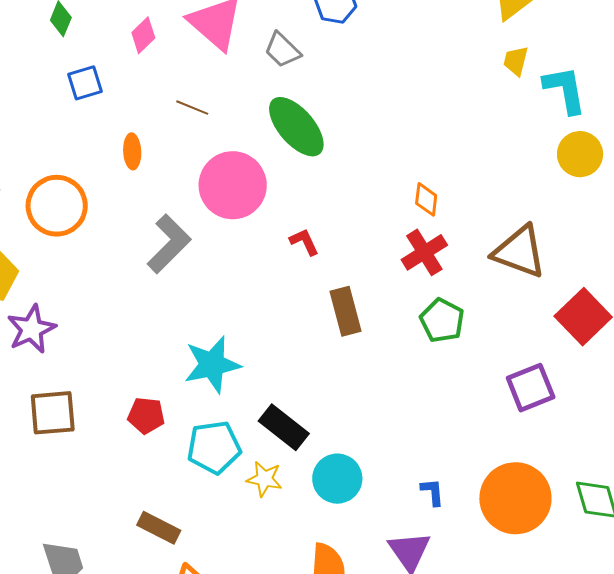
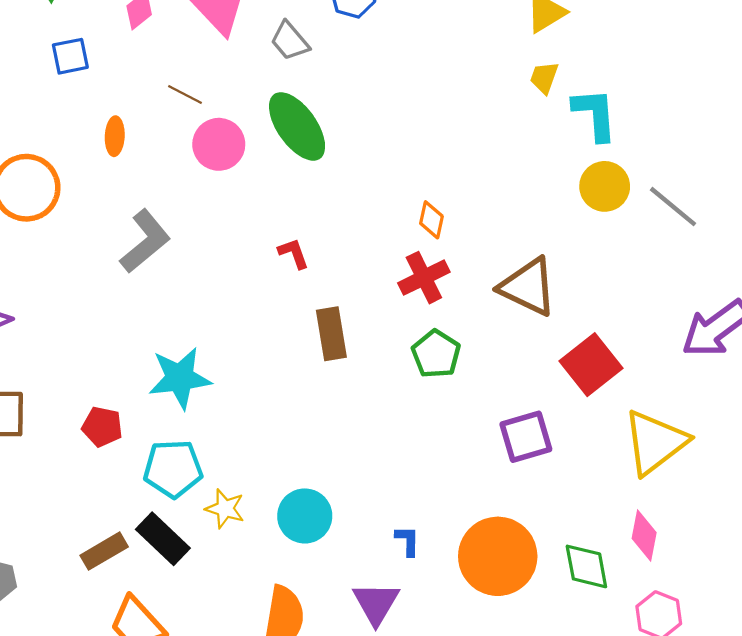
pink circle: (233, 185) -> (219, 144), moved, size x0.7
black rectangle: (284, 427) -> (163, 539), moved
brown rectangle: (159, 528) -> (104, 551), turned -63

